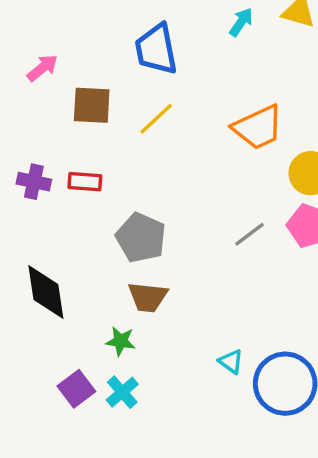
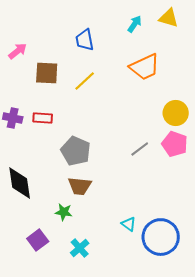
blue trapezoid: (156, 49) -> (85, 40), size x0.7
orange trapezoid: (258, 127) -> (145, 67), moved
cyan cross: (122, 392) -> (80, 248), moved

